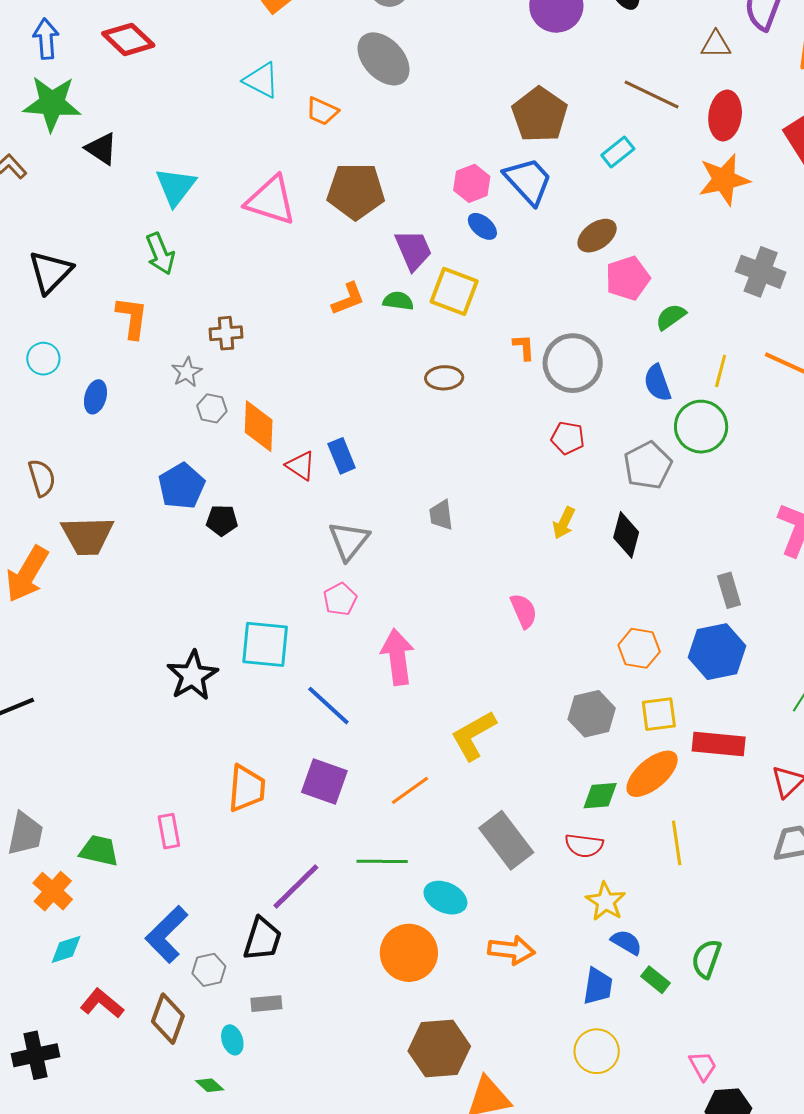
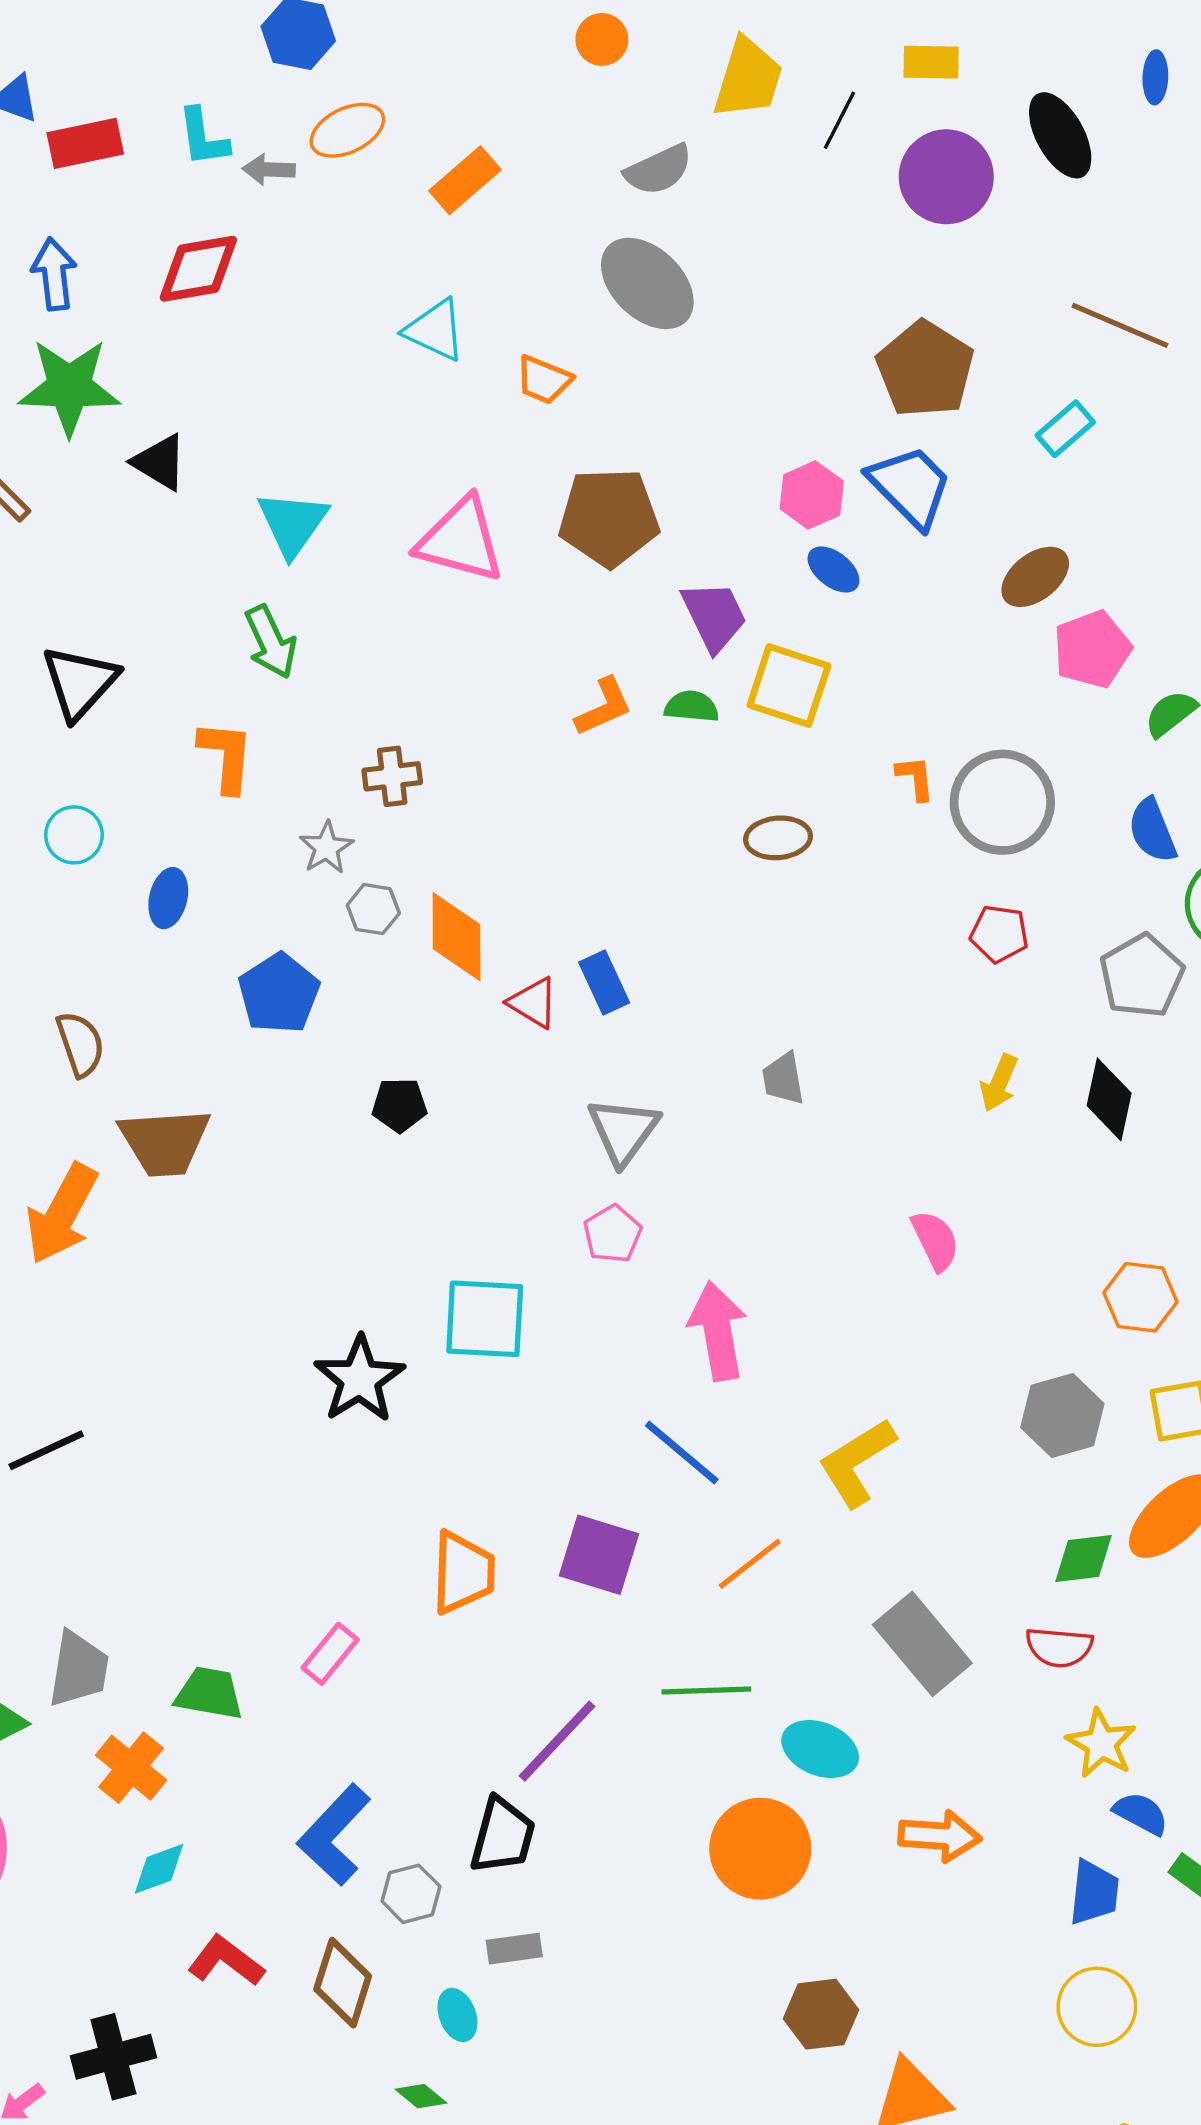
red diamond: (128, 39) -> (198, 269), turned -51
blue pentagon: (182, 486) -> (279, 993), moved
blue line: (328, 706) -> (682, 1452), moved
pink rectangle: (169, 831) -> (330, 1654), turned 52
brown hexagon: (439, 1049) -> (821, 2014), size x0.7

